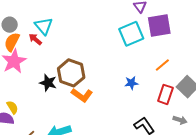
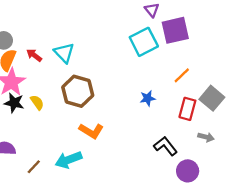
cyan triangle: (44, 26) -> (64, 53), moved
black star: (48, 83) -> (14, 103), moved
orange L-shape: (82, 95) -> (91, 131), moved
yellow semicircle: (12, 107) -> (37, 102), moved

